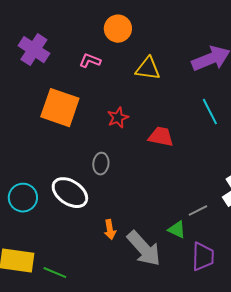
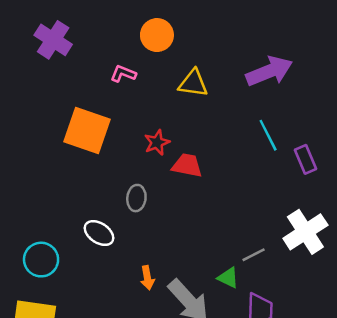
purple cross: (34, 50) -> (53, 40), moved
red trapezoid: (161, 137) -> (187, 165), moved
white ellipse: (70, 193) -> (99, 233), size x0.7
cyan circle: (23, 198) -> (41, 260), moved

